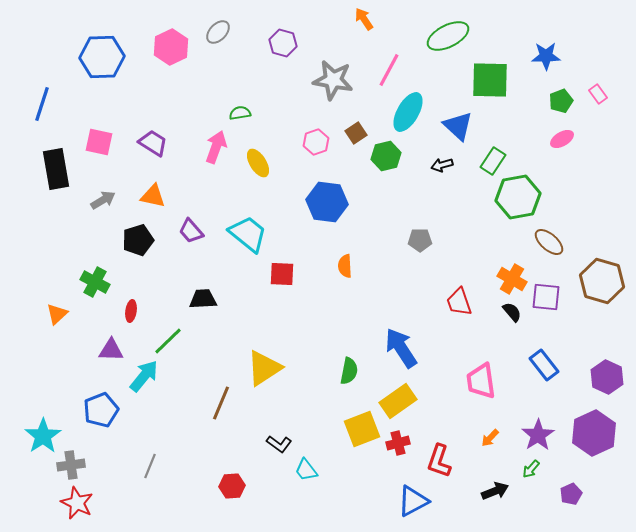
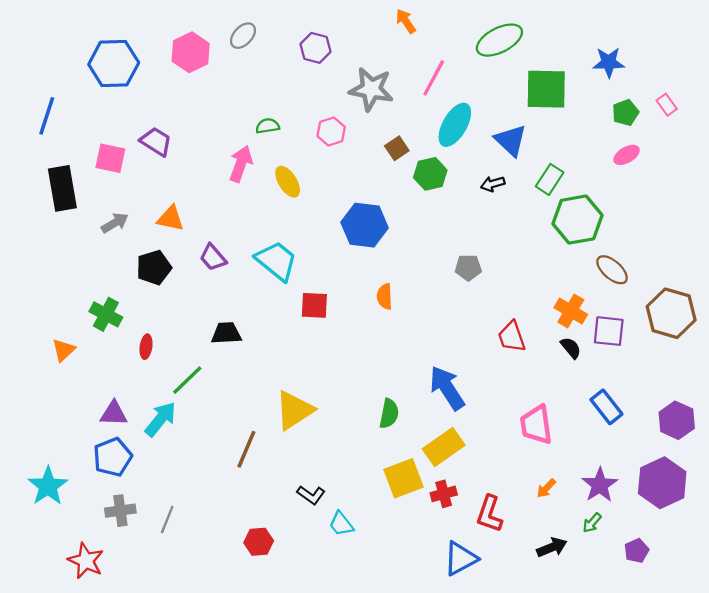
pink hexagon: (316, 142) -> (331, 131), moved
purple trapezoid: (153, 143) -> (156, 142), moved
purple triangle: (111, 350) -> (114, 414), moved
gray cross: (71, 465) -> (120, 511), moved

